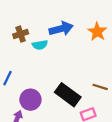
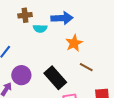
orange star: (97, 32) -> (74, 43), moved
brown line: (100, 87) -> (86, 67), moved

